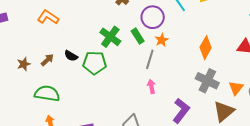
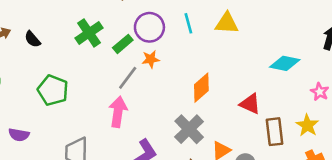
green rectangle: (138, 36) -> (123, 44), turned 63
green pentagon: (95, 63) -> (53, 90), moved
pink arrow: (151, 86) -> (118, 112), size x1.6

